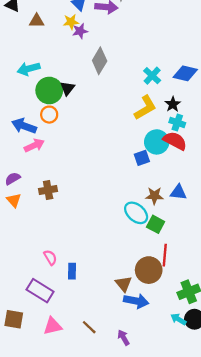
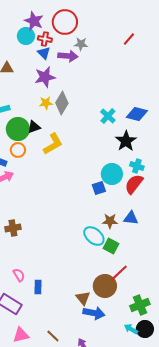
yellow star: (71, 22) -> (46, 103), moved
purple star: (80, 31) -> (45, 77), size x1.5
black triangle: (67, 88) -> (34, 127), turned 32
black star: (173, 104) -> (126, 141), size x1.5
yellow L-shape: (145, 108) -> (53, 144), moved
cyan cross: (177, 123) -> (137, 166), moved
red semicircle: (175, 141) -> (134, 184), moved, turned -80
brown cross: (48, 190) -> (13, 228), moved
red line: (165, 255) -> (119, 273), turned 42

